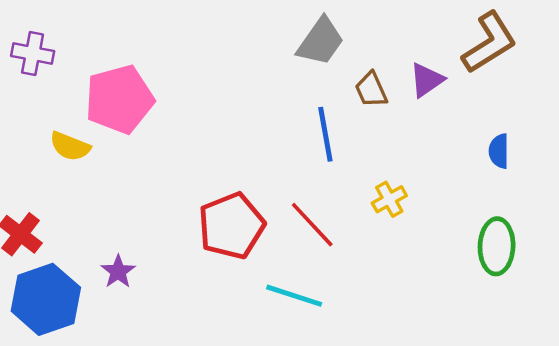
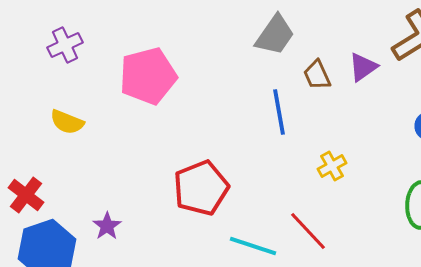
purple cross: (33, 53) -> (65, 45), moved, turned -36
pink pentagon: (119, 99) -> (148, 76), moved
red line: (312, 225) -> (308, 231), moved

